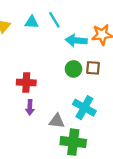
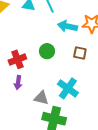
green circle: (73, 69) -> (47, 51), moved
red cross: (26, 82) -> (17, 59), turned -30

